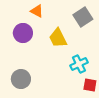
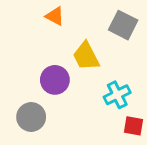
gray square: (83, 17) -> (123, 25), turned -30
purple circle: (23, 33) -> (55, 80), moved

